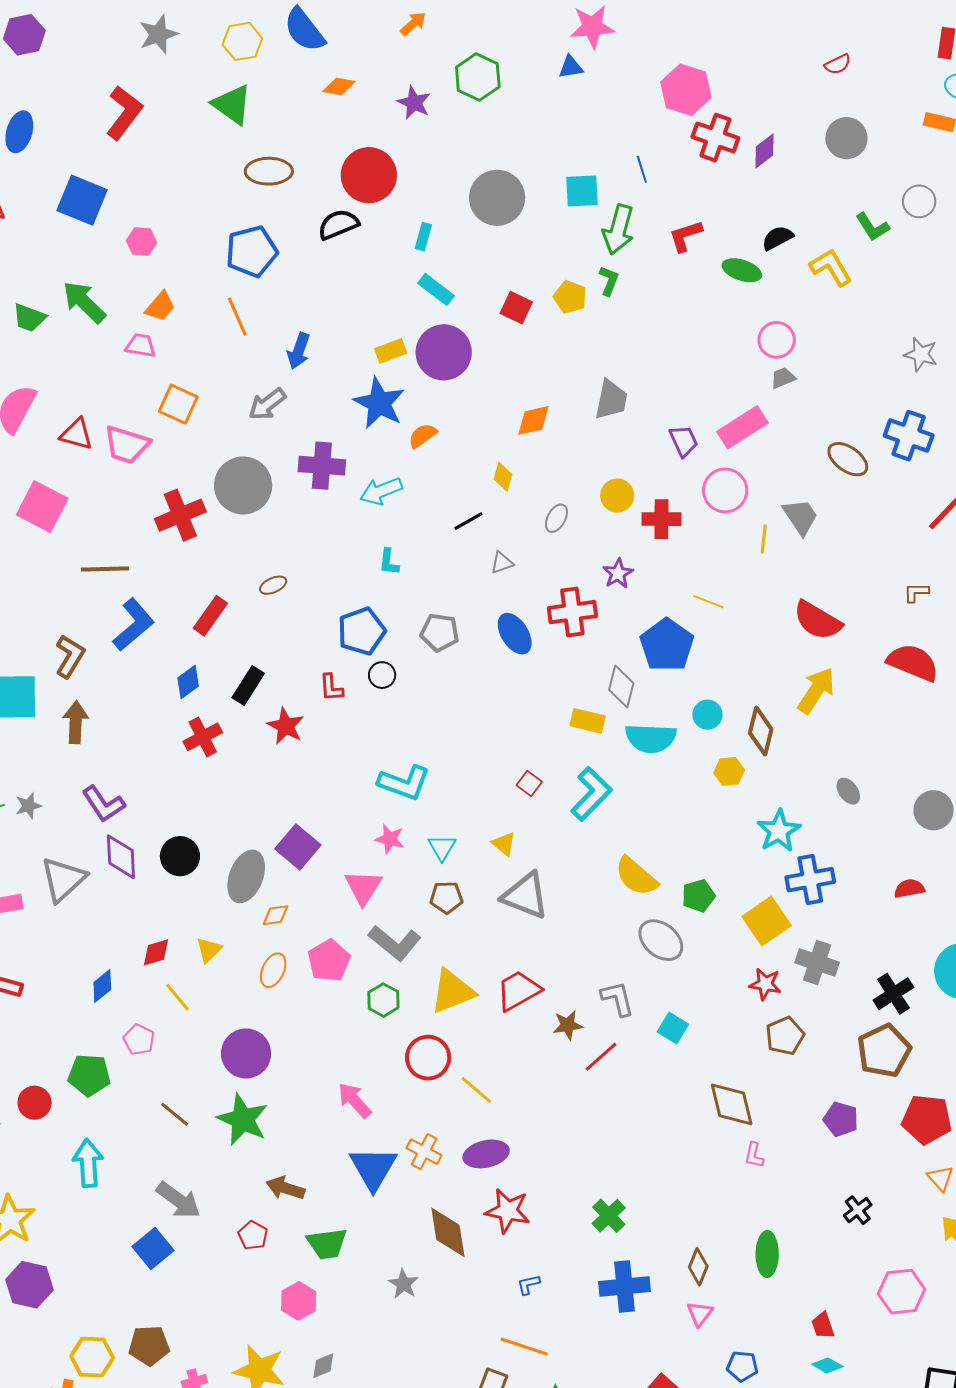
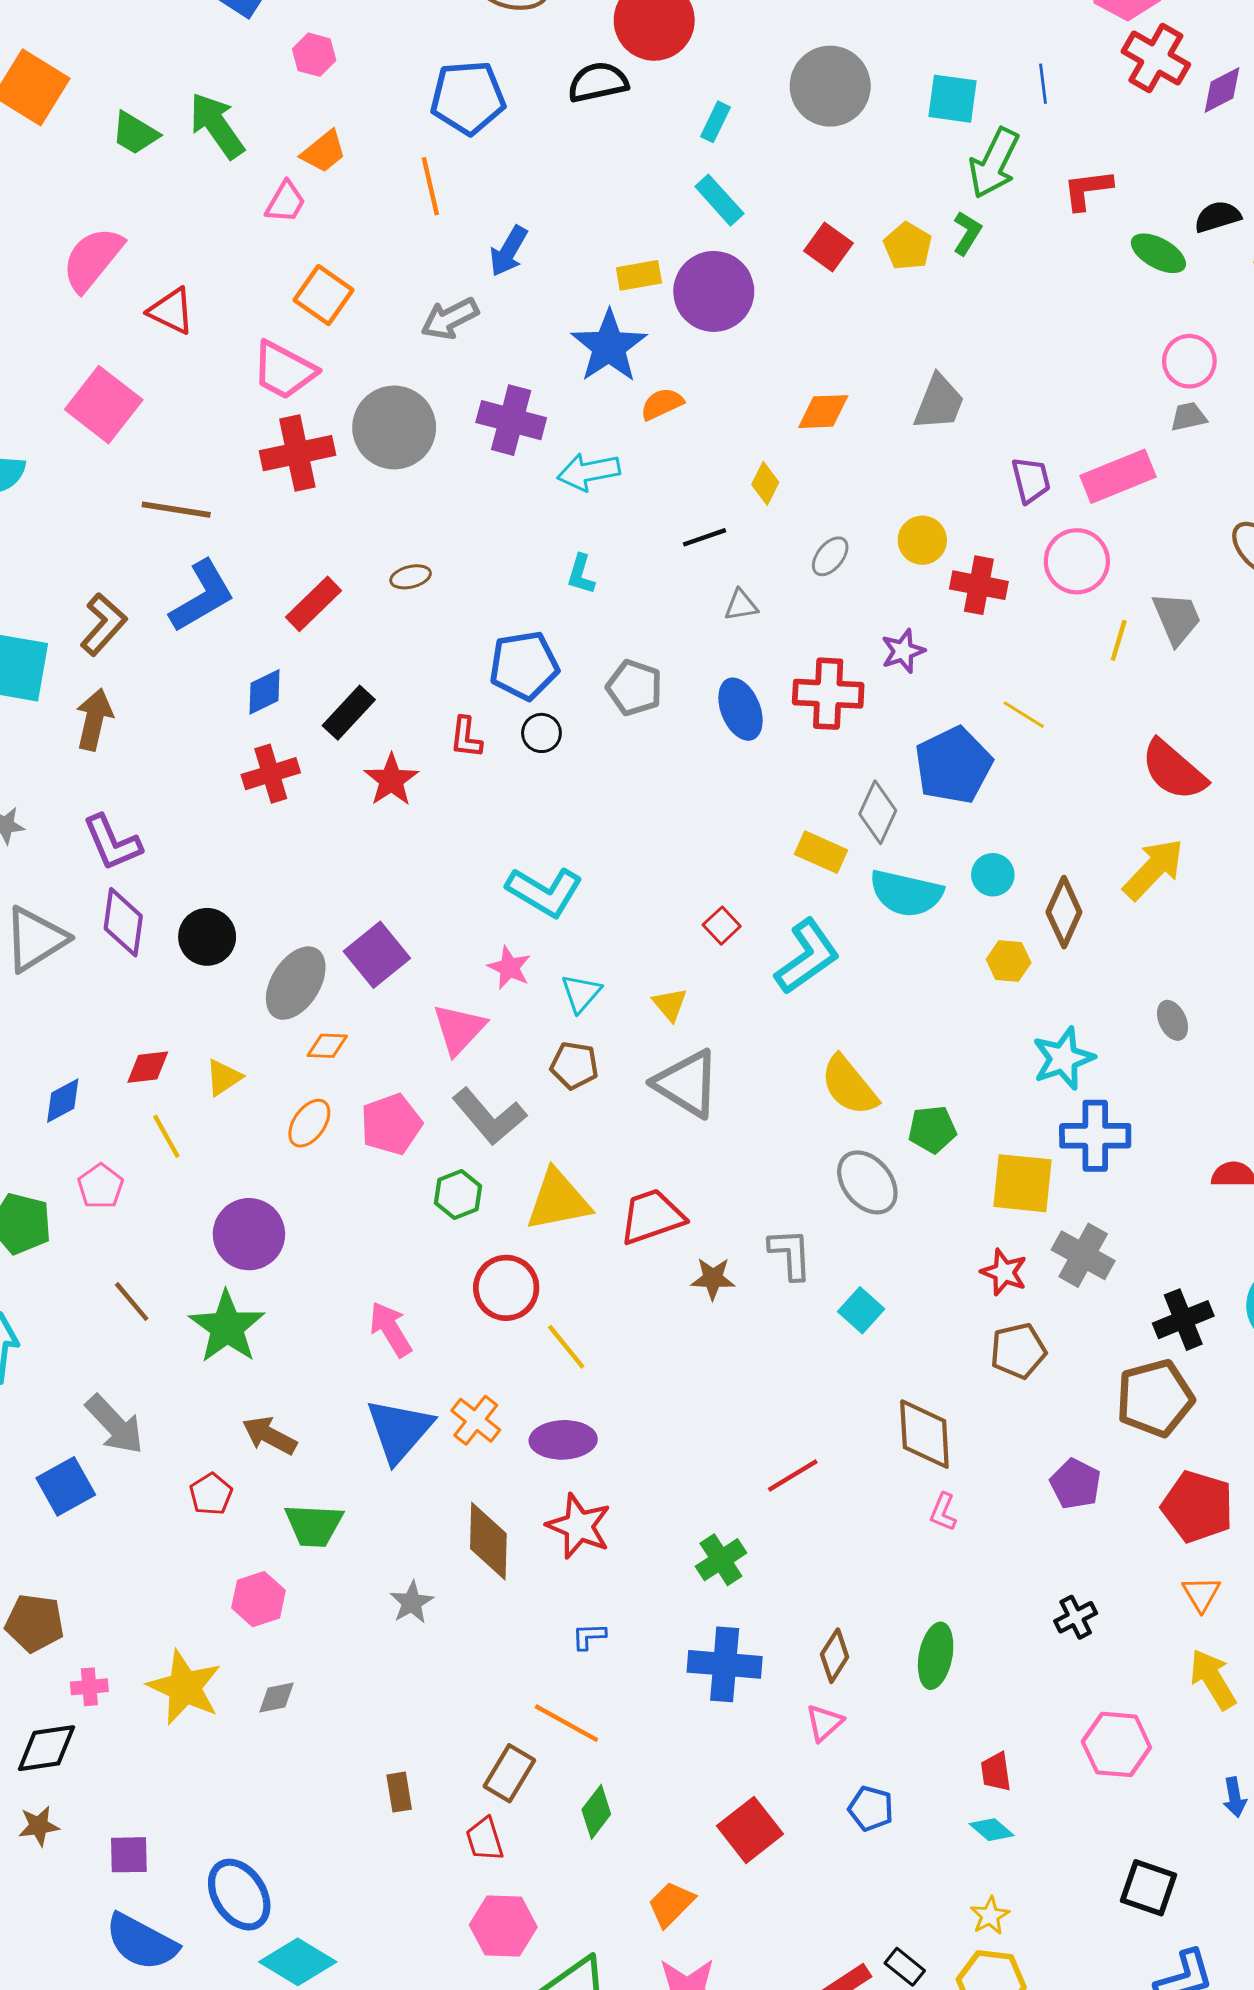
pink trapezoid: (141, 346) -> (286, 202), turned 100
pink trapezoid: (127, 445) -> (284, 370), moved
yellow square: (767, 921) -> (1022, 1183), turned 30
red line: (601, 1057) -> (793, 1476), moved

